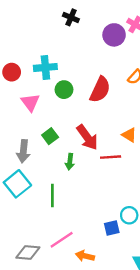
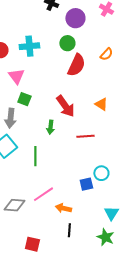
purple circle: (114, 35) -> (75, 18), moved
green circle: (64, 90) -> (67, 43), moved
green square: (50, 136) -> (24, 99), moved, turned -32
red line: (111, 157) -> (85, 136), moved

